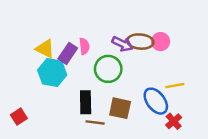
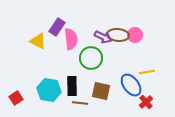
pink semicircle: (84, 46) -> (71, 39), size x1.5
purple rectangle: (68, 53) -> (57, 27), moved
cyan hexagon: (52, 72) -> (49, 90), moved

